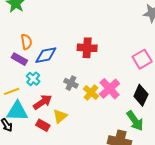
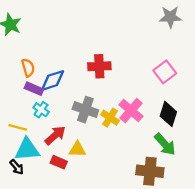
purple rectangle: (19, 59) -> (34, 89), moved
gray cross: (71, 83) -> (85, 110), size x1.5
yellow line: (12, 91) -> (18, 127), turned 42
yellow triangle: (60, 116) -> (77, 149), turned 49

